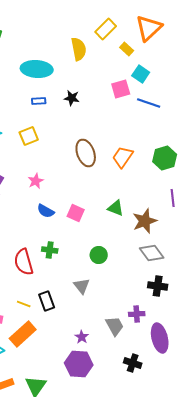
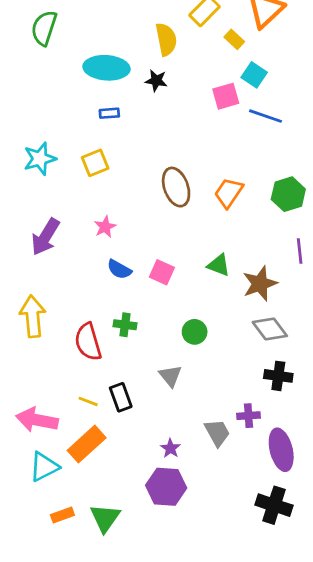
black star: (72, 98) -> (156, 81), moved
black cross: (133, 363) -> (274, 505), moved, size x1.4

